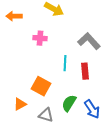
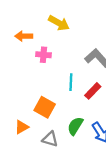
orange arrow: (14, 16) -> (24, 36), moved
red rectangle: (85, 71) -> (93, 91), turned 49

